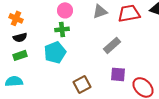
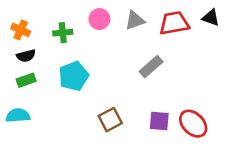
pink circle: (65, 10) -> (99, 19), moved
green cross: (62, 29) -> (63, 33), moved
purple square: (118, 74) -> (159, 121), moved

